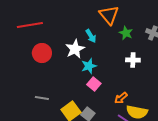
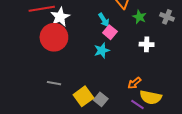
white star: (75, 49) -> (60, 17), moved
red circle: (42, 53) -> (54, 37), size x1.4
pink square: (94, 84) -> (110, 32), moved

